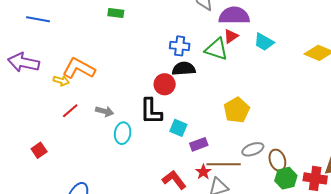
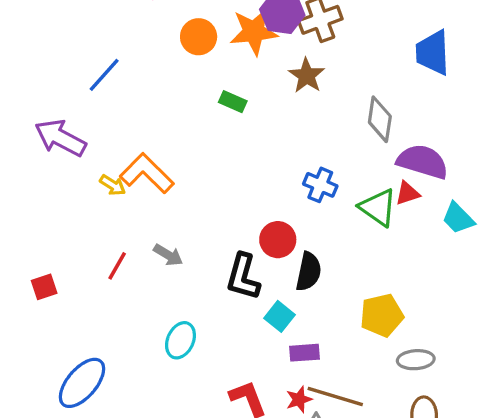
blue line: (38, 19) -> (104, 75), turned -75
black semicircle: (184, 69) -> (309, 272), moved, turned 90
red line: (70, 111) -> (117, 266), moved, turned -36
cyan ellipse: (123, 133) -> (180, 340), moved
gray ellipse: (253, 149) -> (416, 360), moved

